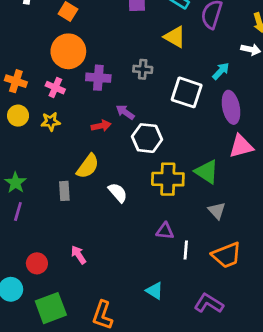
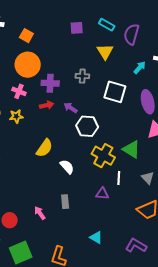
yellow triangle: (175, 37) -> (105, 52), turned 30
cyan arrow: (221, 71) -> (140, 68), moved
red arrow: (101, 126) -> (47, 105), moved
yellow cross: (168, 179) -> (103, 156), turned 30
gray rectangle: (64, 191) -> (65, 202), moved
gray triangle: (217, 211) -> (148, 178), moved
white line: (186, 250) -> (119, 178), moved

